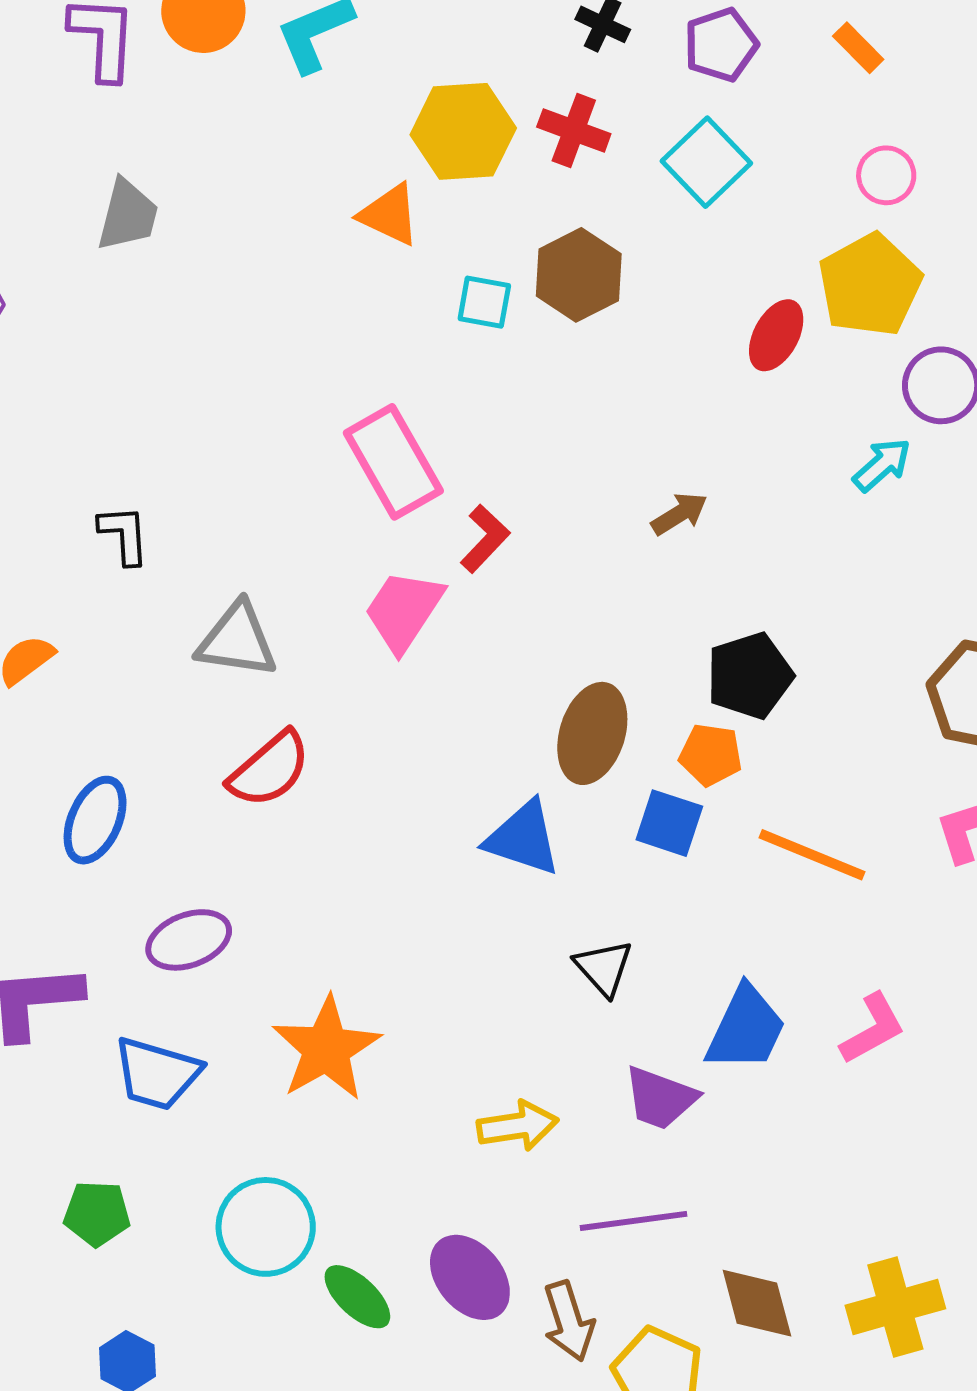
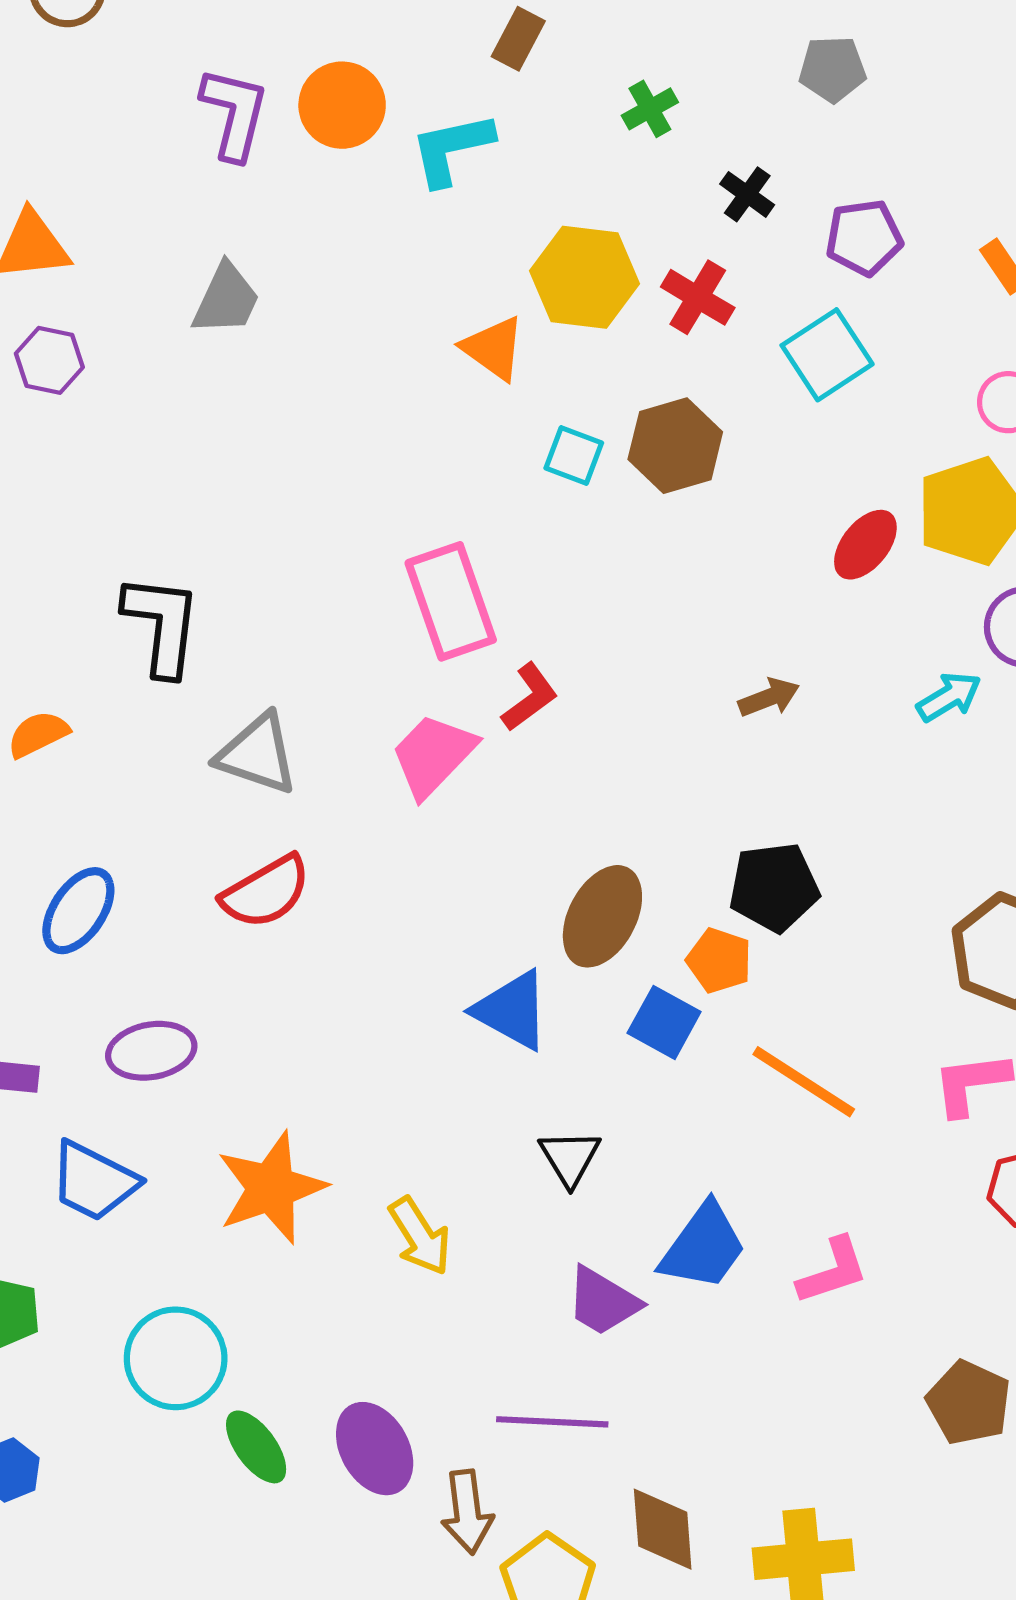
brown arrow: (679, 514) -> (769, 697), moved
black L-shape: (124, 535) -> (162, 625), size x1.6
yellow arrow: (518, 1126) -> (420, 1236), moved, turned 56

